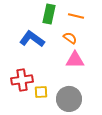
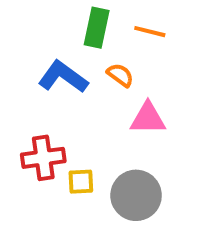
orange semicircle: (70, 38) -> (120, 75), moved

